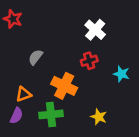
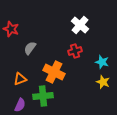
red star: (13, 19) -> (11, 29), moved
purple semicircle: (16, 116) -> (20, 105), moved
yellow star: (99, 117) -> (103, 82), moved

